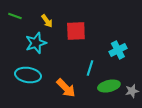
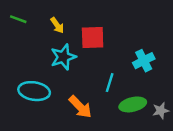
cyan star: (36, 43) -> (63, 57), moved

